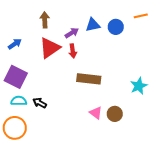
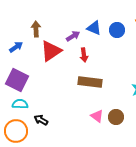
brown arrow: (45, 20) -> (36, 29), moved
blue triangle: (93, 25) -> (94, 28), turned 35
red arrow: (73, 51) -> (84, 55), moved
black arrow: (40, 103) -> (41, 120), moved

